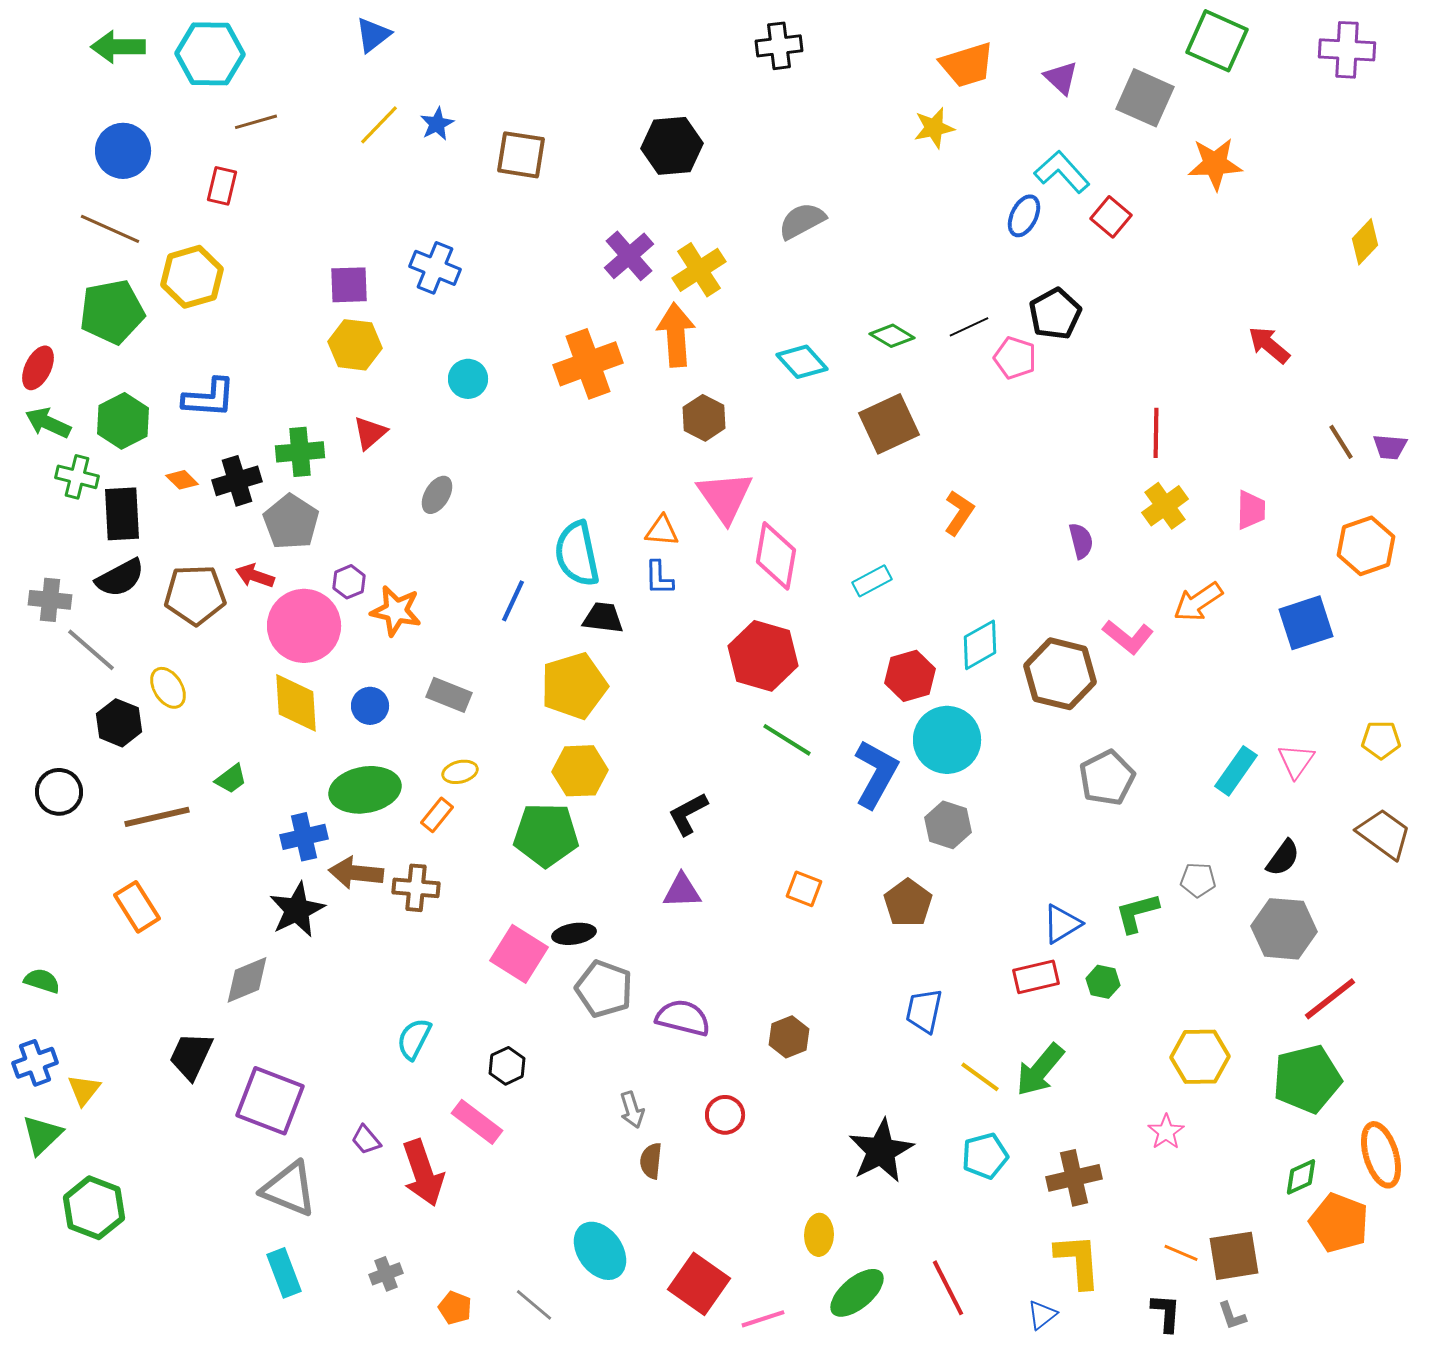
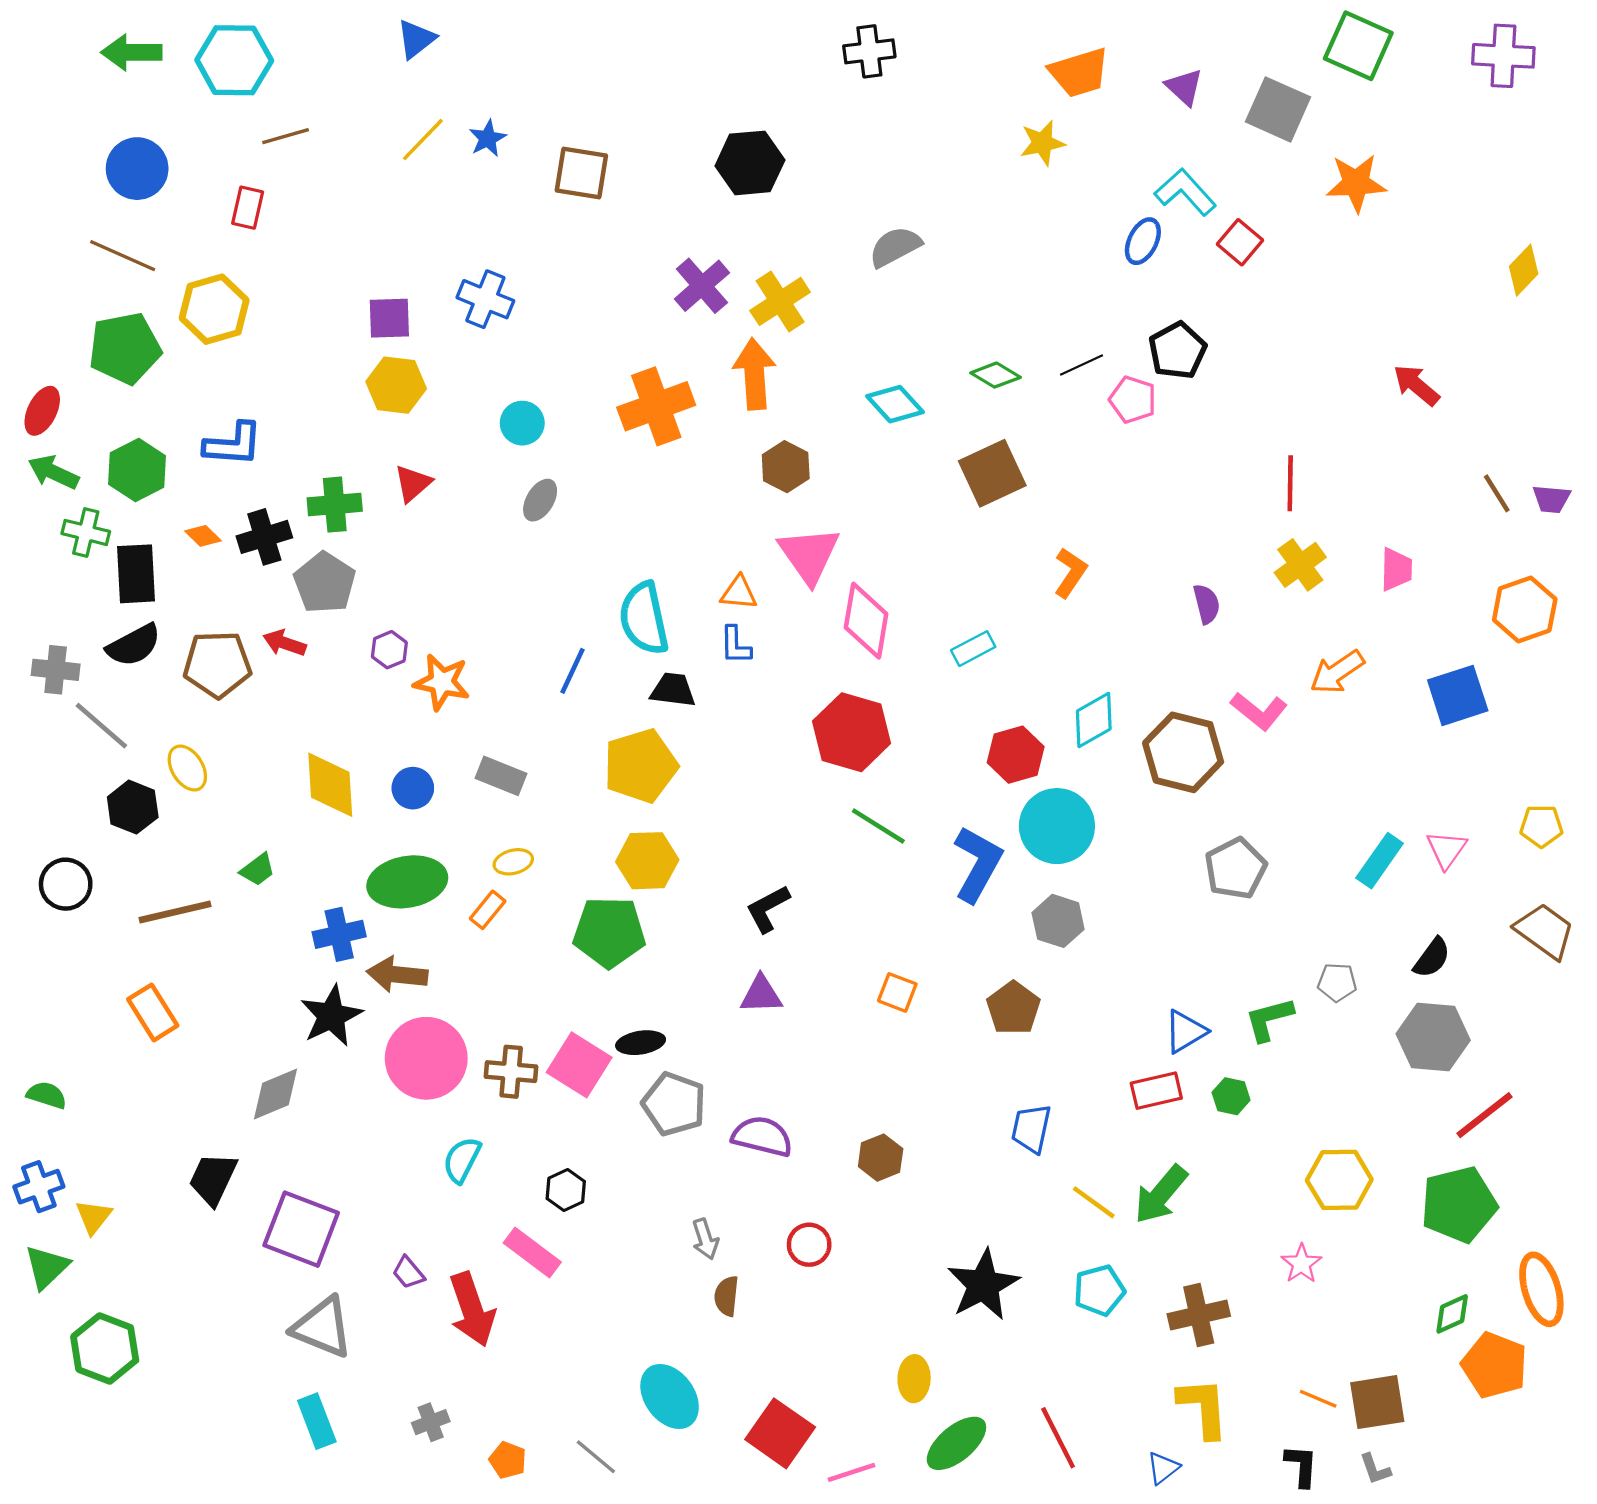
gray ellipse: (437, 495) -> (540, 500), moved
pink circle: (304, 626) -> (426, 1058), moved
brown cross: (416, 888) -> (511, 1072), moved

